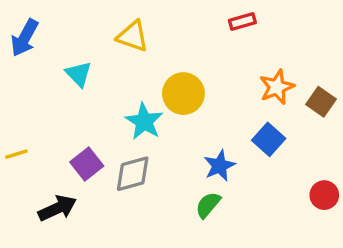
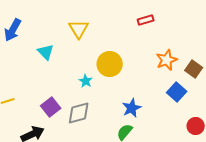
yellow triangle: (133, 36) -> (79, 29), turned 40
cyan star: (144, 121) -> (86, 81), size x0.6
blue square: (269, 139) -> (177, 92), moved

